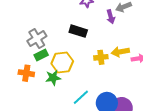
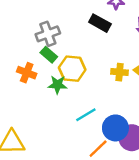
black rectangle: (78, 31) -> (100, 23), moved
green rectangle: (41, 55) -> (49, 55), turned 56

